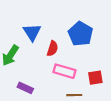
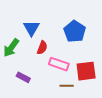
red semicircle: (52, 49) -> (42, 48), moved
red square: (95, 78) -> (86, 71), size x1.5

